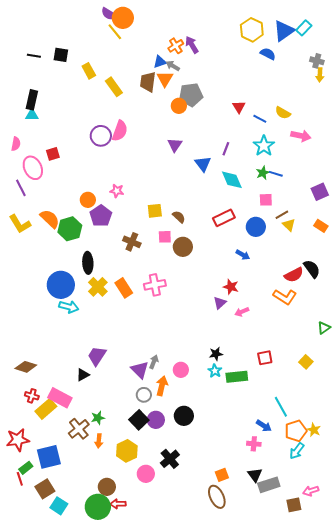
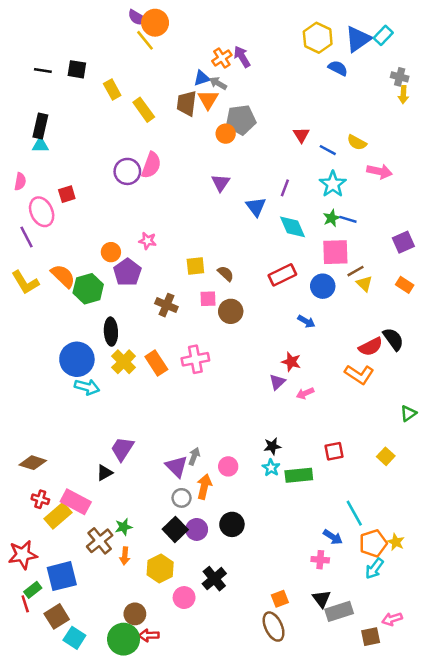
pink square: (266, 200) -> (335, 252), size x1.6

